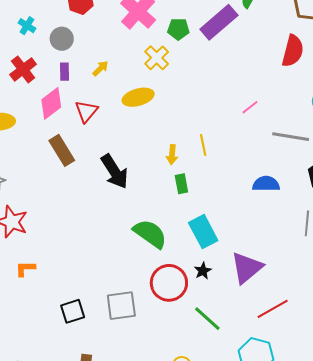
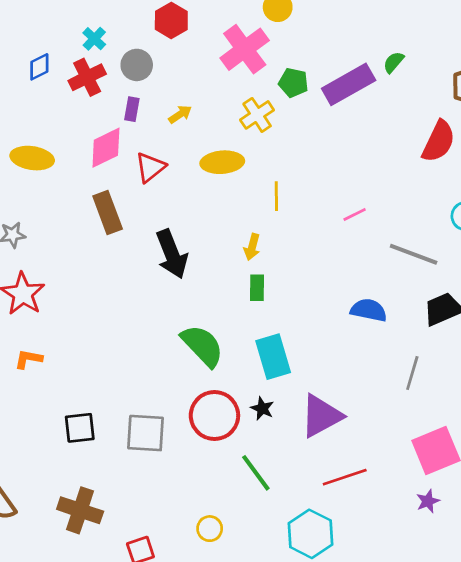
red cross: (23, 69) -> (87, 77), moved
pink line: (250, 107) -> (355, 214), moved
yellow line: (203, 145) -> (276, 196), moved
black star: (203, 271) -> (262, 408), turned -30

